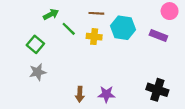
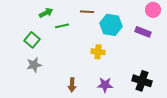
green line: (69, 29) -> (62, 26), turned -56
yellow cross: (94, 37) -> (98, 52), moved
purple star: (106, 94) -> (105, 85), moved

